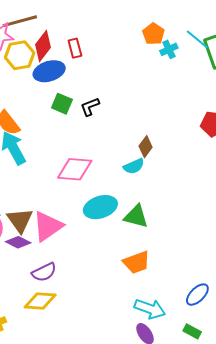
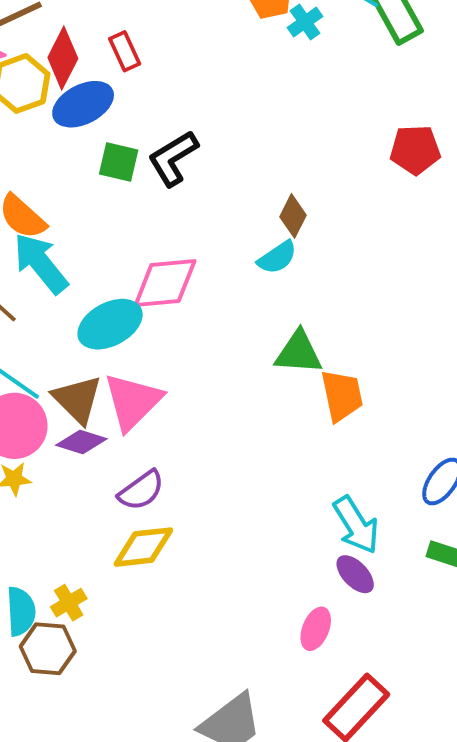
black L-shape: (90, 107) -> (173, 158), size x1.4
cyan ellipse: (100, 207) -> (110, 324), moved
orange trapezoid: (136, 262) -> (342, 396), moved, turned -72
cyan arrow: (150, 309) -> (356, 525), turned 48

